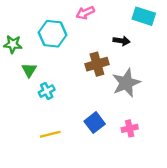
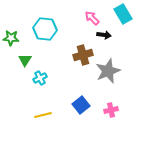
pink arrow: (85, 13) -> (92, 18), moved, turned 70
cyan rectangle: (144, 16) -> (123, 14), turned 42

